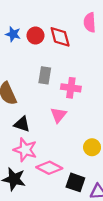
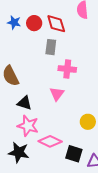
gray rectangle: (45, 75) -> (51, 47), moved

